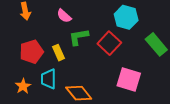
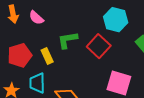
pink semicircle: (64, 16) -> (36, 18), moved

